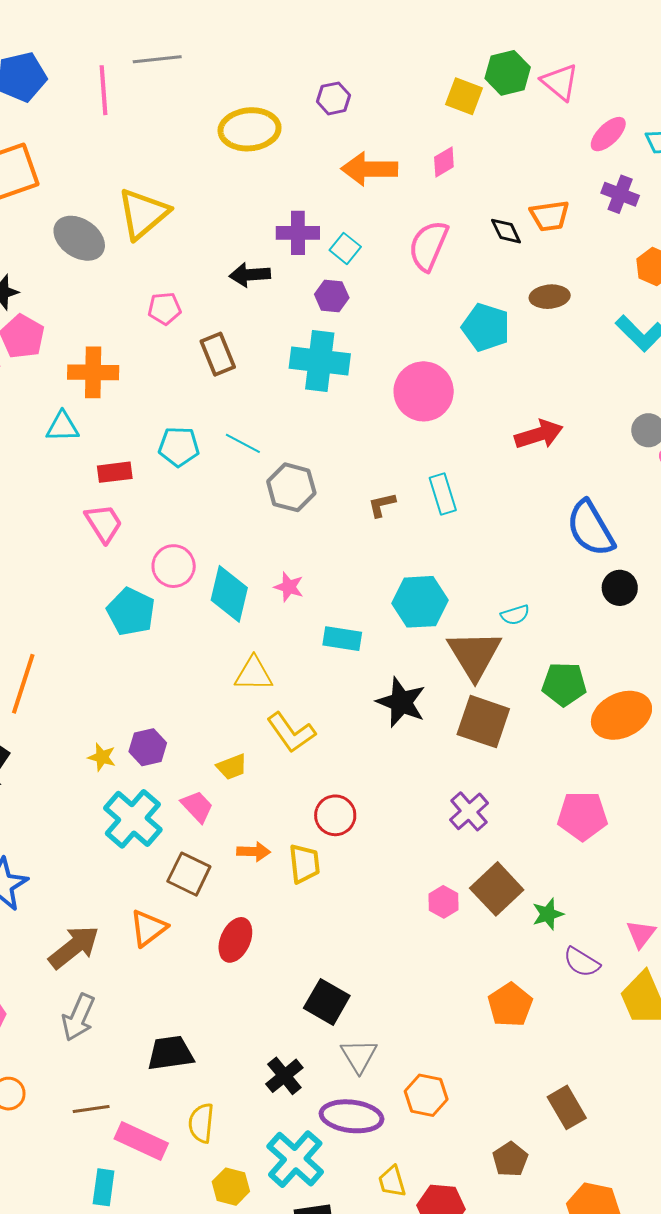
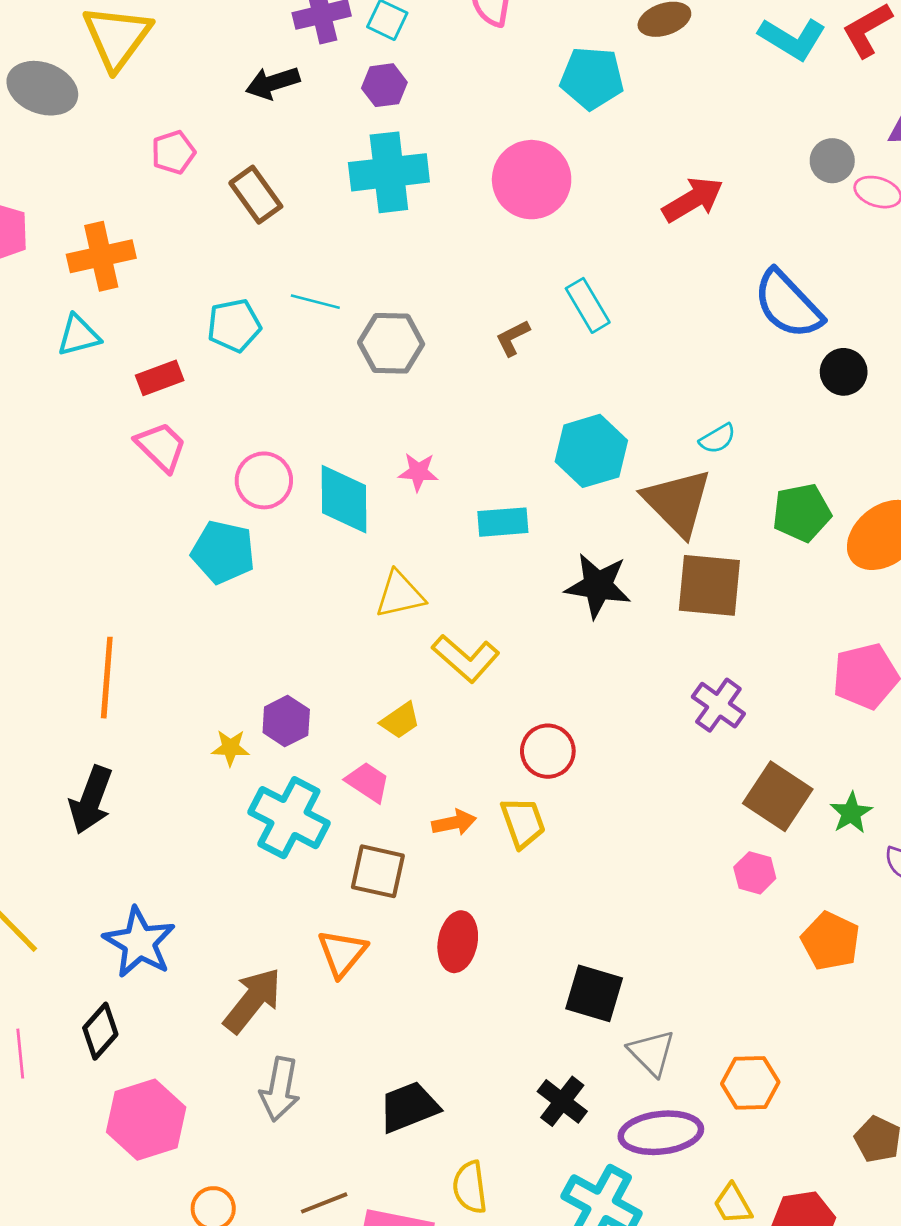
pink hexagon: (443, 902) -> (755, 873), moved

